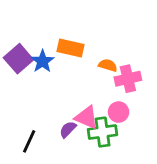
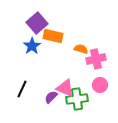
purple square: (18, 59) -> (37, 23), moved
pink circle: (119, 112) -> (100, 85), moved
black line: (29, 141) -> (22, 89), moved

